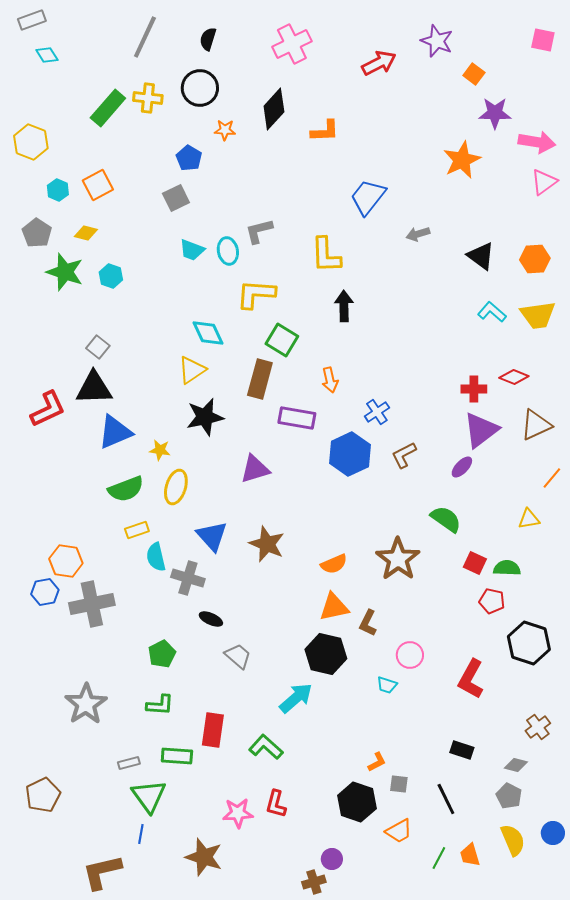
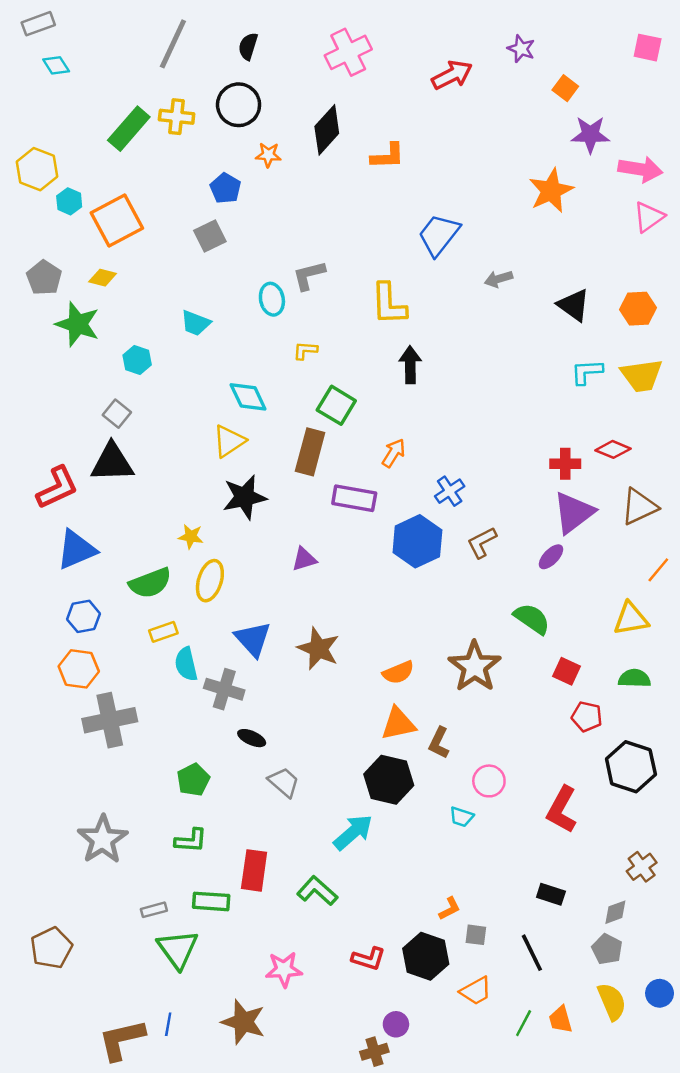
purple star: (437, 41) -> (521, 49), size x0.7
orange square: (98, 185) -> (117, 220), size x1.4
cyan hexagon: (58, 190) -> (69, 201), moved
cyan trapezoid: (192, 250) -> (196, 323), moved
cyan hexagon: (111, 276) -> (137, 360), moved
yellow L-shape: (256, 294) -> (305, 350), size x0.5
cyan L-shape: (492, 312) -> (587, 372), turned -44
orange arrow: (330, 380) -> (394, 453), turned -135
blue triangle: (115, 432) -> (76, 550), moved
purple triangle: (255, 469) -> (304, 559), size x0.7
yellow triangle: (529, 519) -> (631, 619), size x1.4
green semicircle: (507, 568) -> (634, 678), moved
blue hexagon: (45, 592) -> (83, 616), moved
gray diamond: (516, 765) -> (615, 912), turned -35
red L-shape: (276, 804) -> (369, 959), moved, turned -88
blue line: (141, 834) -> (168, 1024), moved

